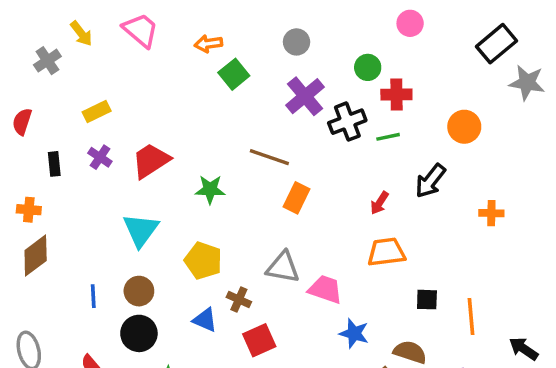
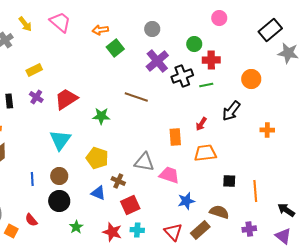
orange rectangle: (297, 198) -> (175, 137), moved, turned -30
blue star: (354, 333) -> (186, 201), turned -30

